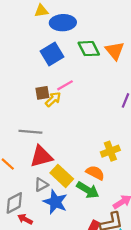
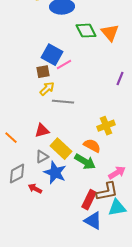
blue square: (52, 54) -> (52, 55), moved, turned -30
yellow arrow: (53, 99) -> (47, 89), moved
gray line: (30, 132) -> (63, 102), moved
red triangle: (41, 157) -> (42, 131), size x0.7
red arrow: (25, 219) -> (35, 189), moved

